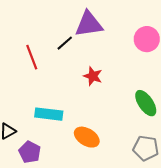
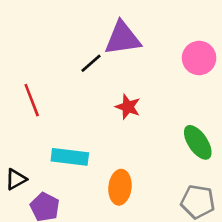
red line: (32, 57) -> (32, 100), moved
orange ellipse: (87, 137) -> (120, 187), turned 65

